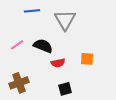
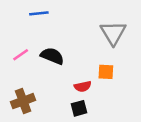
gray triangle: (65, 20) -> (113, 33), moved
red semicircle: (58, 63) -> (83, 86), moved

